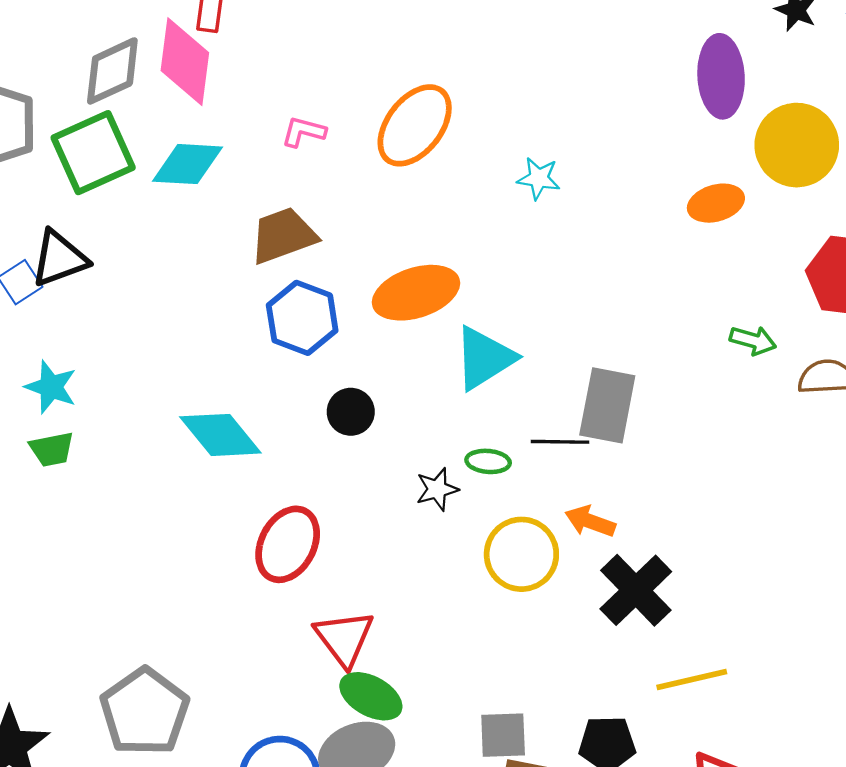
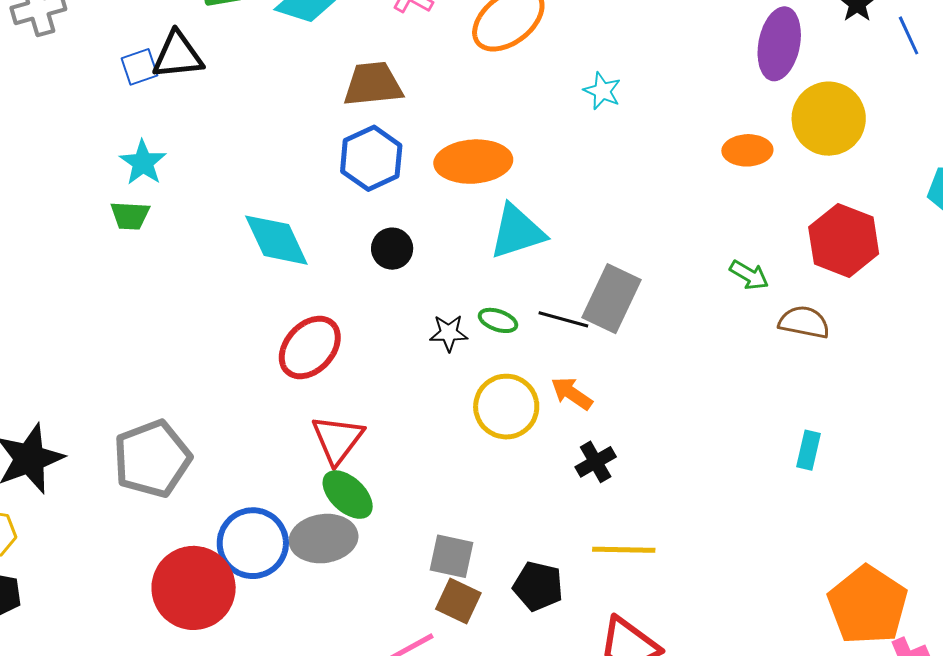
black cross: (636, 590) -> (596, 462), size x0.6

